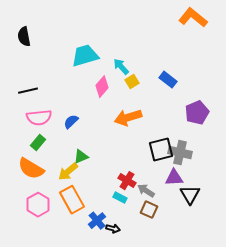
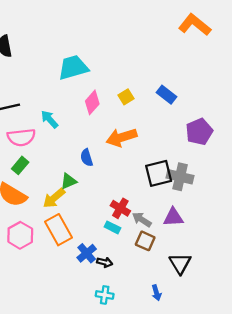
cyan arrow: (121, 67) -> (49, 119), moved
blue semicircle: (71, 122) -> (87, 158), moved, turned -63
purple triangle: (174, 178) -> (173, 217), moved
black triangle: (190, 195) -> (180, 263), moved

